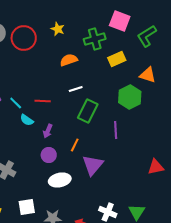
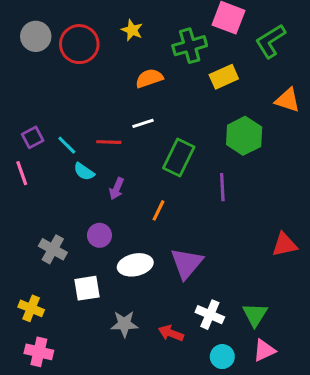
orange triangle: (148, 75) -> (288, 100), moved
white line: (76, 89) -> (143, 123), moved
purple circle: (49, 155) -> (99, 235), moved
purple triangle: (93, 165) -> (187, 263), moved
white square: (27, 207) -> (87, 288), moved

